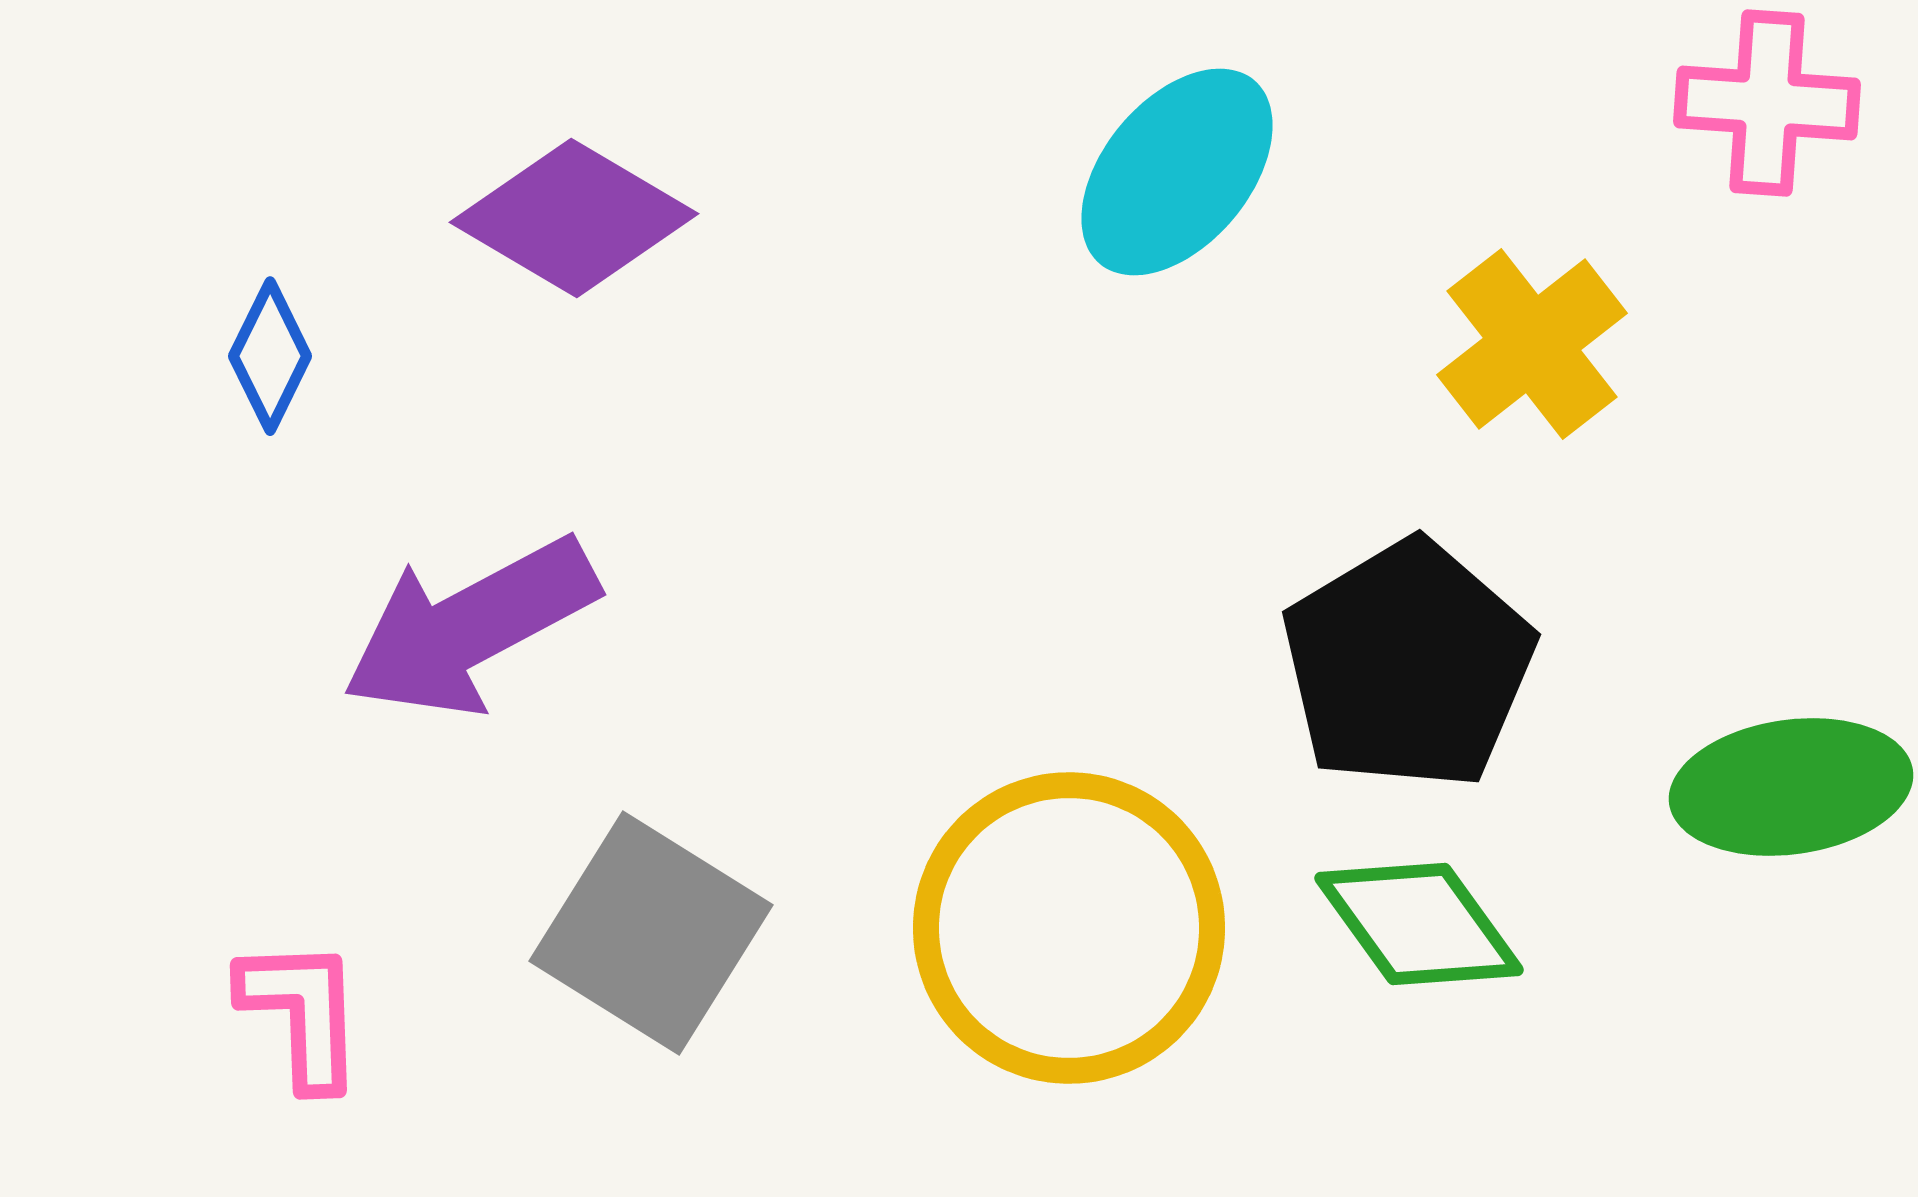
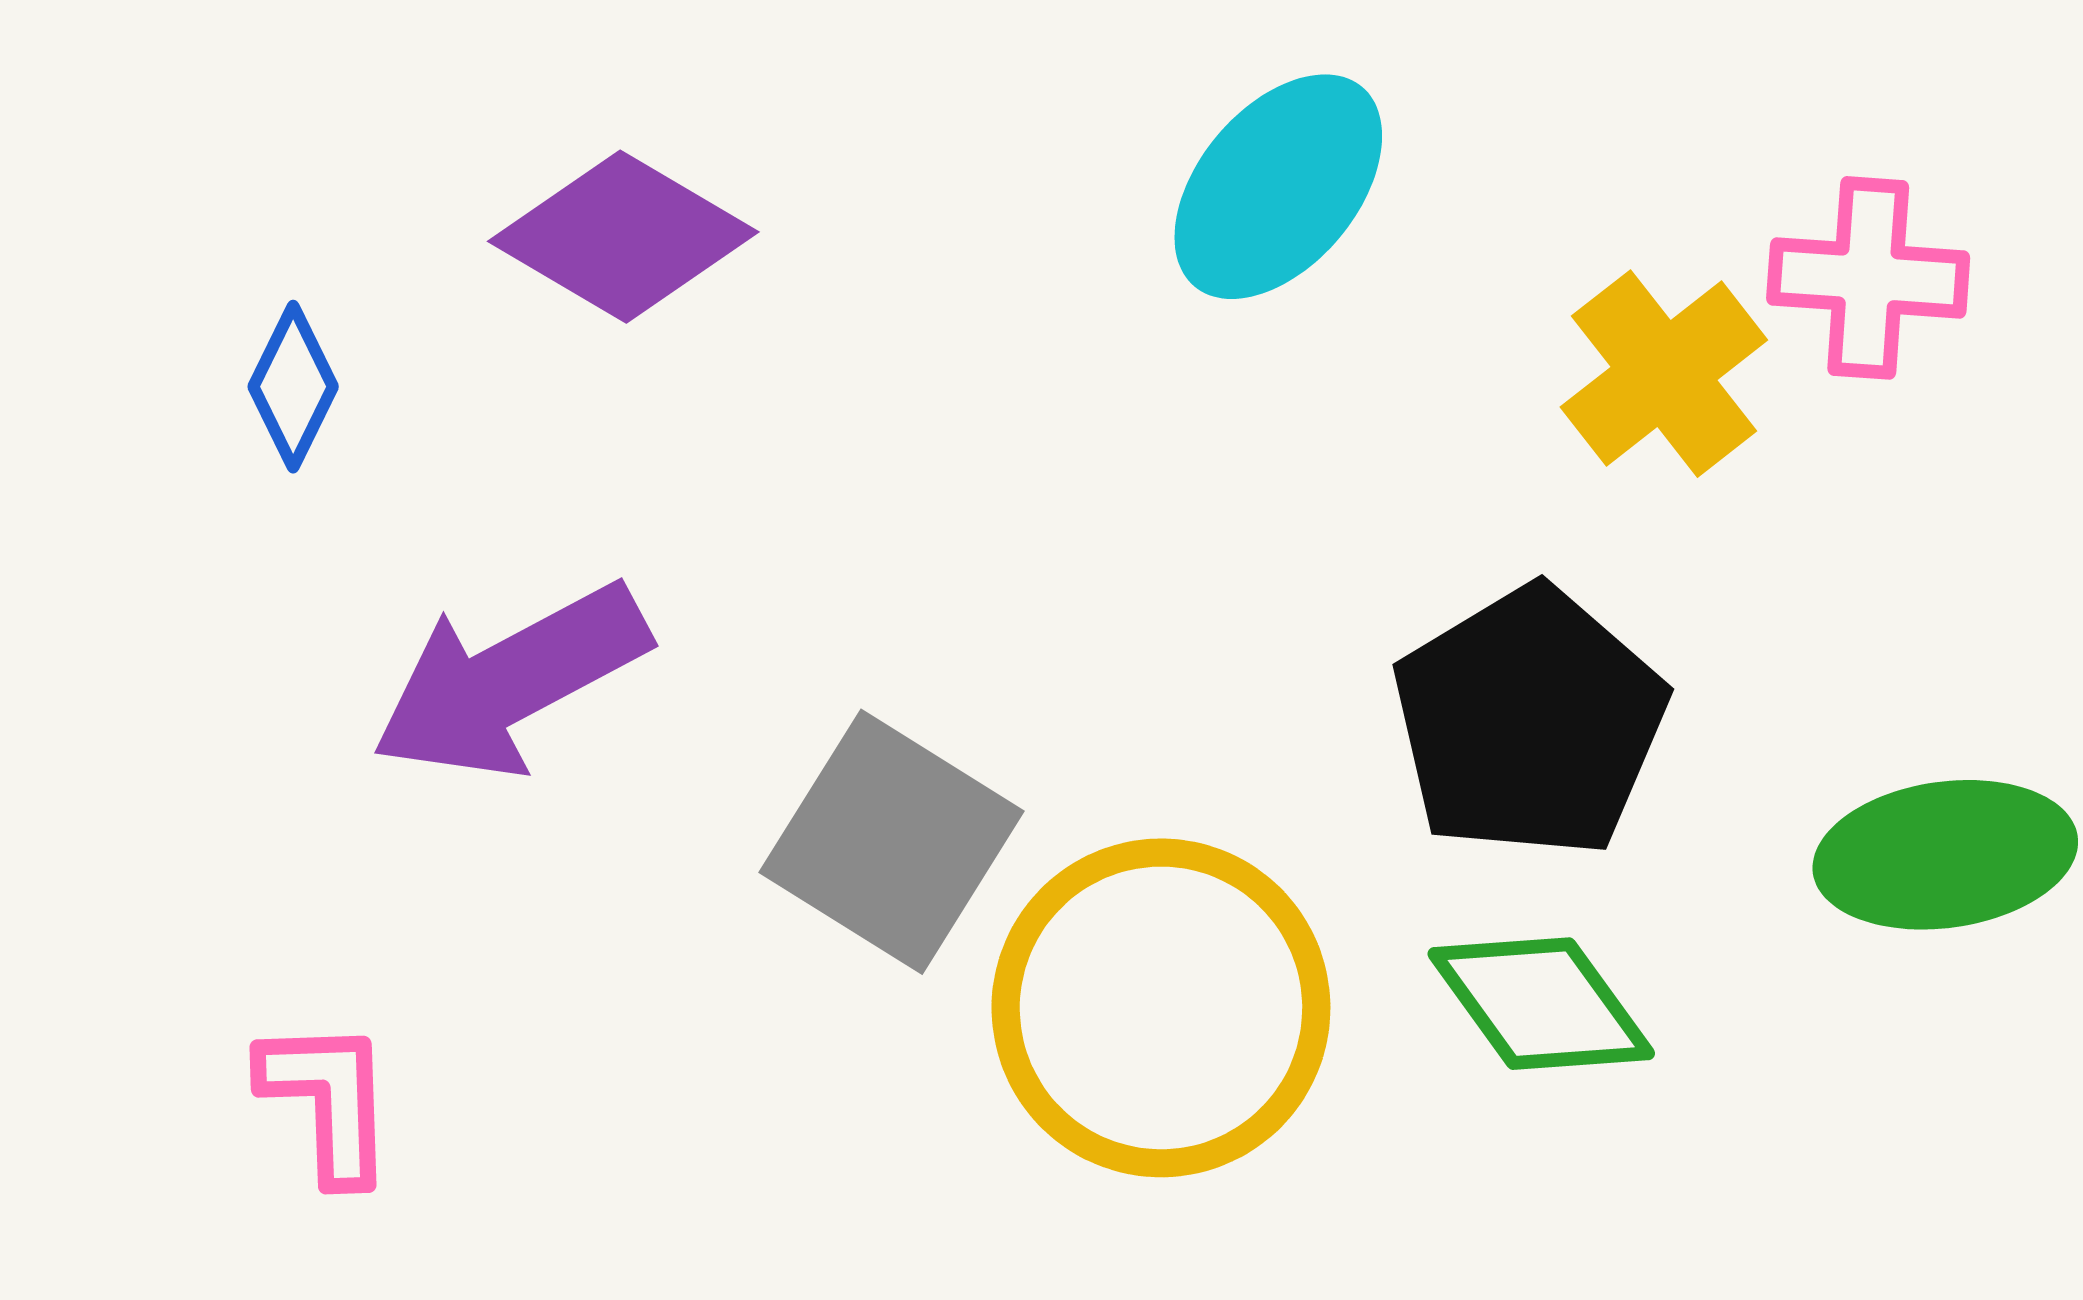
pink cross: (1767, 103) -> (1868, 278), moved
gray square: (651, 933) -> (892, 842), moved

